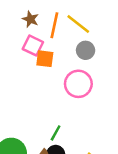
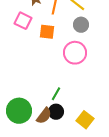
pink square: (33, 46) -> (23, 21), moved

